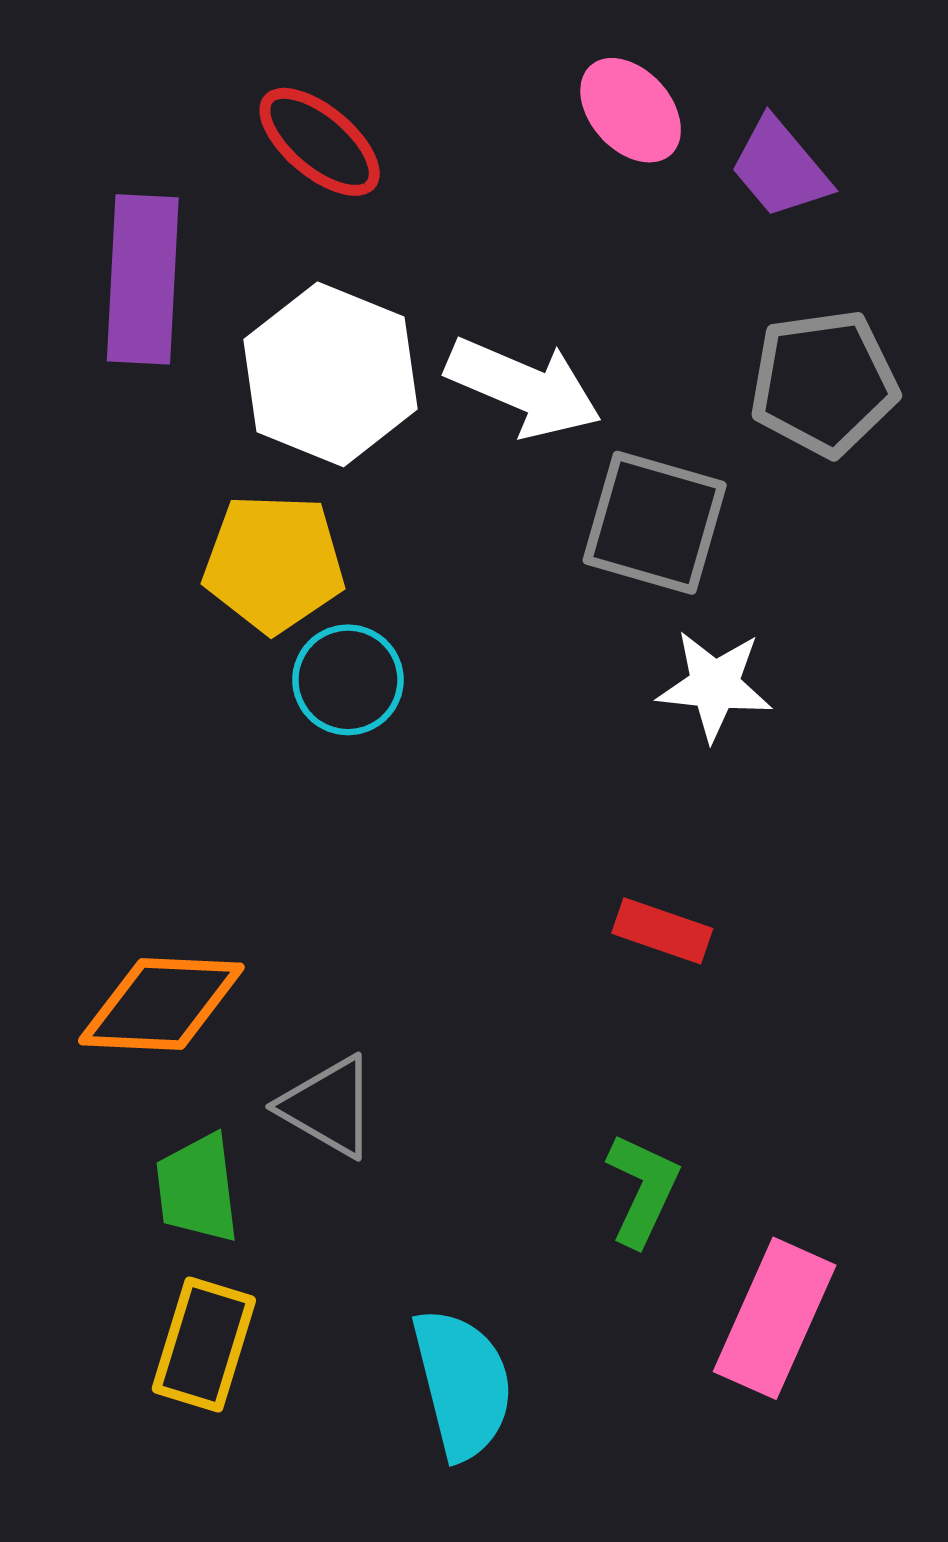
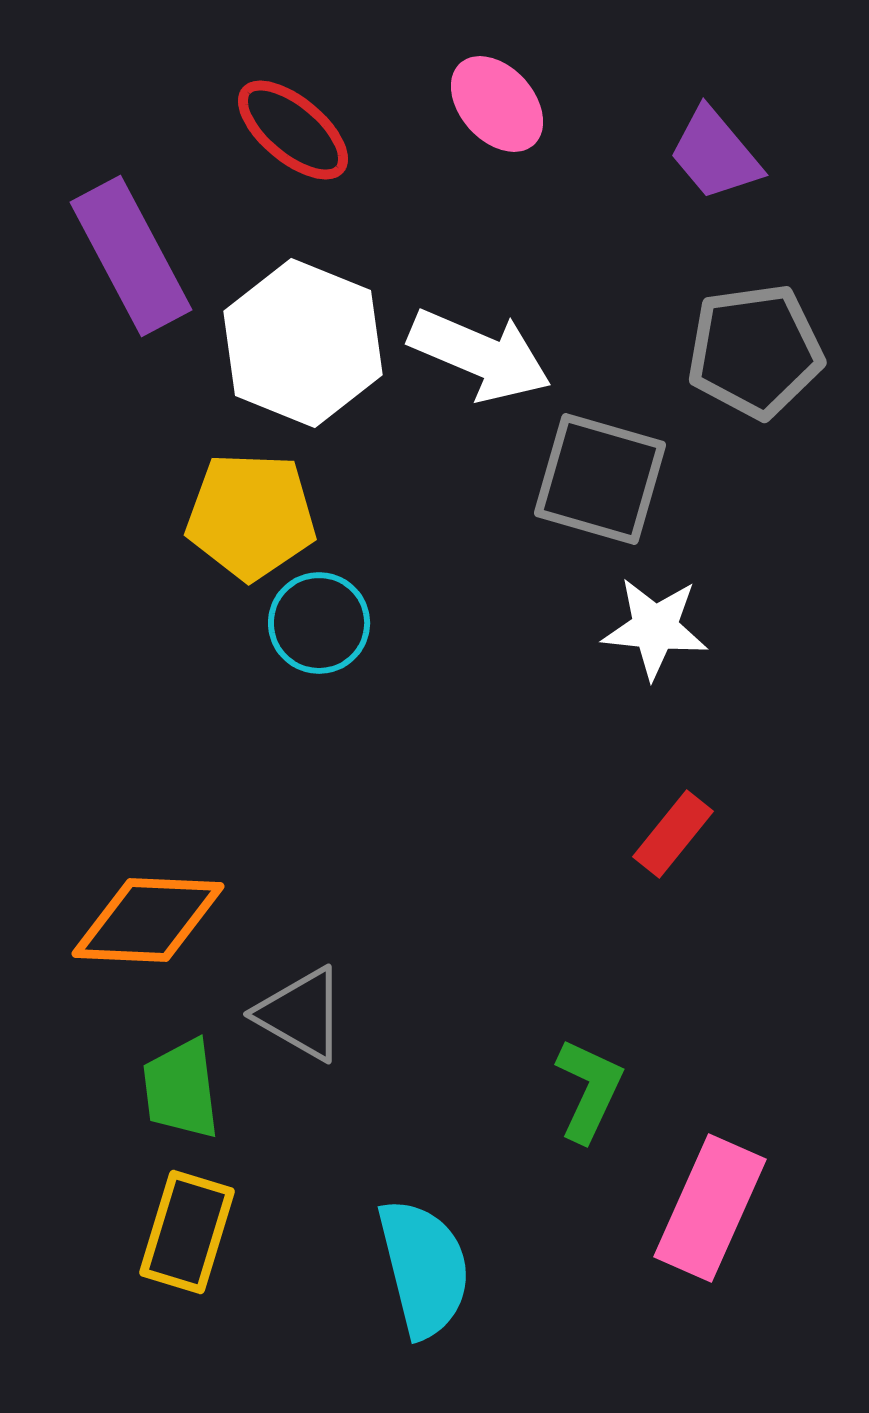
pink ellipse: (631, 110) -> (497, 104), moved
purple rectangle: (143, 279) -> (131, 256), turned -31
red rectangle: (662, 931) -> (673, 834), moved, turned -70

